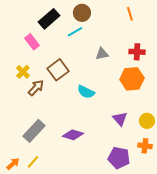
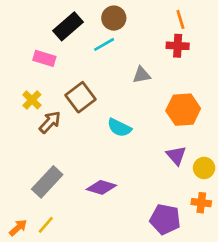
pink rectangle: (32, 42) -> (44, 58), turned -35
red cross: (137, 52) -> (178, 46), moved
purple triangle: (120, 119) -> (176, 155), moved

